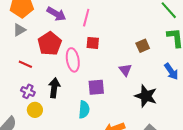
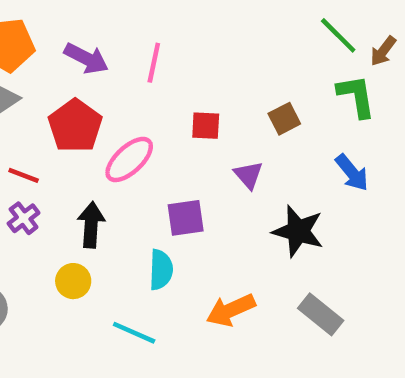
red square: (93, 43) -> (206, 126), moved
pink ellipse: (73, 60) -> (129, 159), turned 60
purple cross: (28, 91) -> (24, 218), moved, turned 32
yellow circle: (35, 110) -> (73, 281), moved

